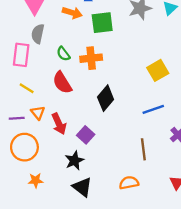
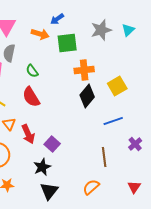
orange cross: (91, 58) -> (84, 70), moved
black diamond: (106, 98) -> (87, 96), moved
orange semicircle: (129, 183) -> (91, 187), turned -30
black triangle: (82, 187) -> (49, 191), turned 30

